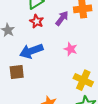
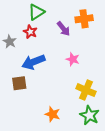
purple arrow: (62, 18) -> (63, 29), turned 105
red star: (37, 21) -> (30, 32), moved

